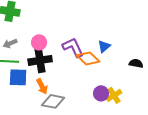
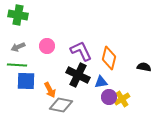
blue triangle: (104, 46) -> (101, 82), moved, turned 32
orange diamond: (88, 58) -> (109, 58), moved, turned 60
black cross: (40, 60) -> (78, 75), moved, turned 35

